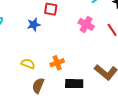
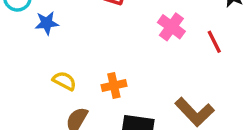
blue star: (34, 25) -> (47, 23), moved

